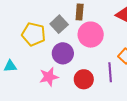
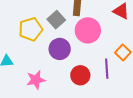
yellow pentagon: (34, 34) -> (31, 29), turned -30
pink star: (49, 77) -> (36, 80), moved

